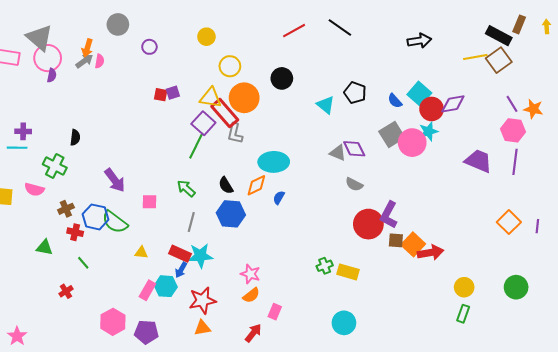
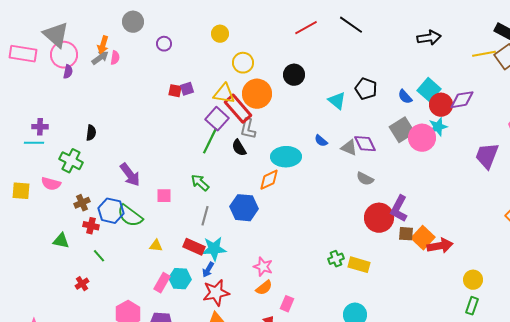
purple trapezoid: (478, 161) -> (487, 156), turned -92
black semicircle: (226, 185) -> (239, 148), moved
blue semicircle: (279, 198) -> (321, 141), moved, turned -80
blue arrow: (181, 270) -> (208, 270), moved

